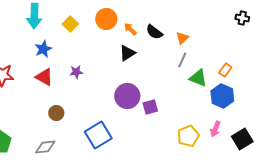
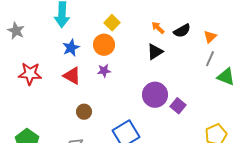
orange circle: (106, 19) -> (104, 45), moved
yellow square: (70, 24) -> (112, 23), moved
black semicircle: (154, 32) -> (182, 31), turned -66
purple square: (150, 107) -> (178, 106), turned -35

